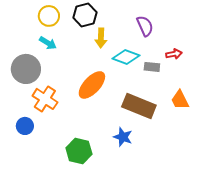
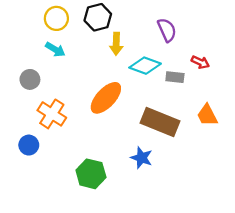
red arrow: (174, 54) -> (200, 62), turned 35
gray circle: (26, 69) -> (30, 79), size x0.6

